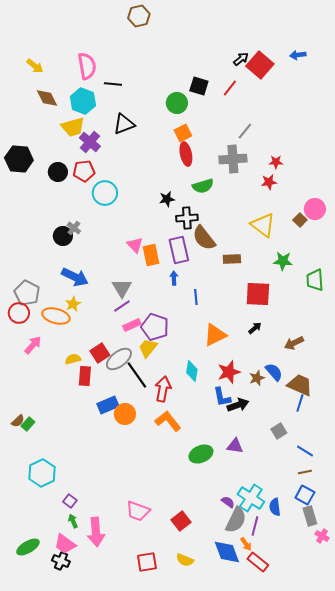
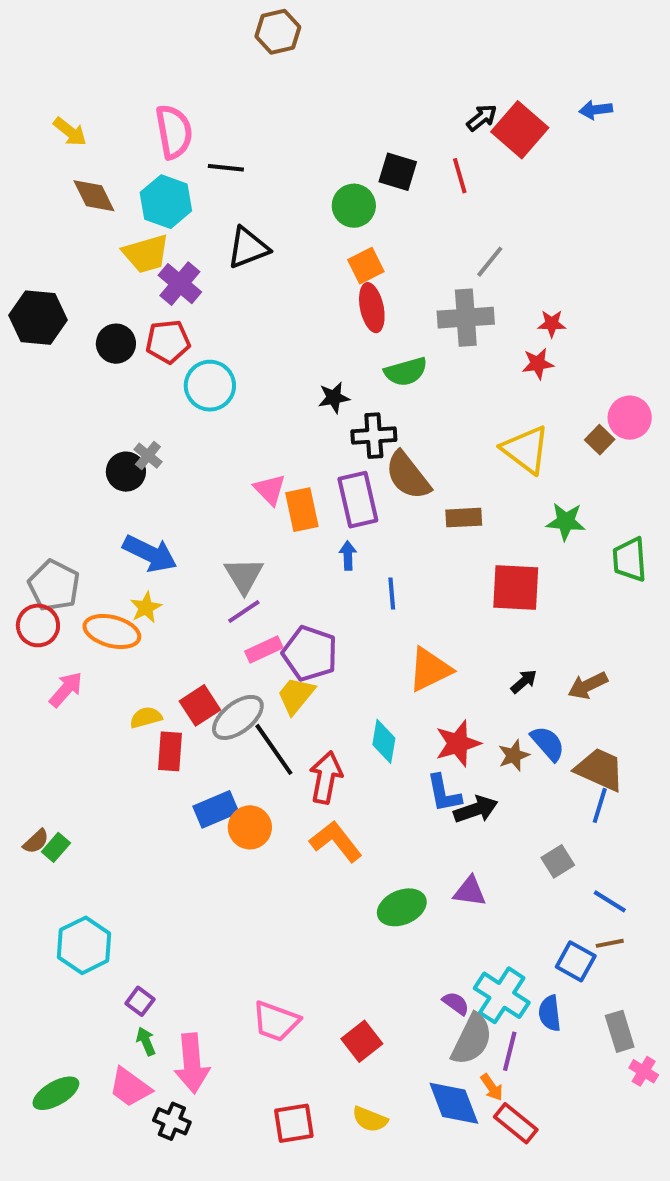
red line: (230, 88) -> (460, 176), turned -54
black arrow: (255, 328) -> (524, 681), moved
blue square: (305, 495) -> (576, 961), moved
black cross: (61, 561) -> (172, 1121), moved

